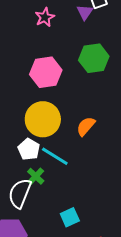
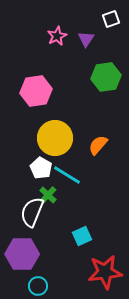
purple triangle: (85, 12) -> (86, 39), moved
pink hexagon: (46, 72) -> (36, 91), moved

